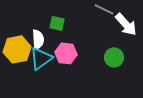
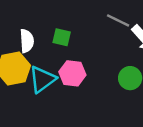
white semicircle: (38, 39) -> (27, 41), moved

